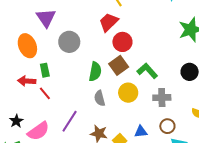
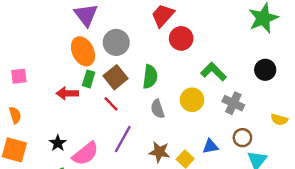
orange ellipse: (27, 46) -> (83, 51), moved
brown square: (119, 65) -> (115, 77), moved
green rectangle: (45, 70) -> (89, 79), turned 32
red line: (45, 93) -> (111, 104), moved
gray cross: (162, 98) -> (233, 103), turned 30

